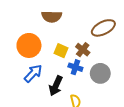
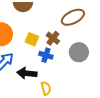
gray circle: (100, 73) -> (79, 52), moved
black arrow: (56, 86) -> (27, 73), turned 72

